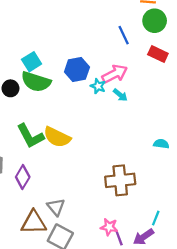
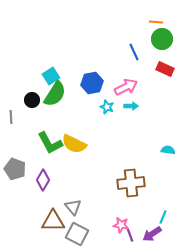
green semicircle: (36, 82) -> (55, 94), turned -76
cyan star: (98, 86) -> (107, 107), moved
cyan arrow: (120, 95) -> (131, 106), turned -40

